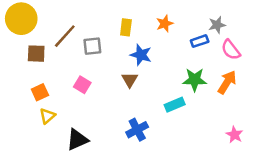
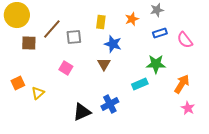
gray star: (217, 25) -> (157, 10), moved
orange arrow: (227, 82) -> (182, 84), moved
orange square: (40, 92) -> (18, 83), moved
black triangle: (77, 140) -> (82, 112), moved

